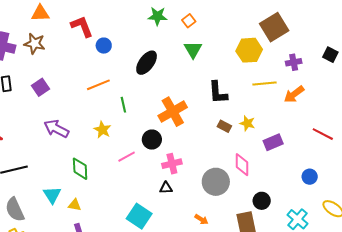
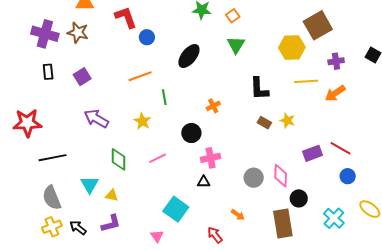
orange cross: (173, 112) -> (213, 106), size x0.5
red line: (323, 134) -> (340, 148), moved
purple rectangle: (273, 142) -> (313, 153), moved
pink line: (127, 157) -> (158, 158), moved
pink diamond: (242, 165) -> (281, 176), moved
gray circle: (216, 182) -> (254, 178), size x0.7

